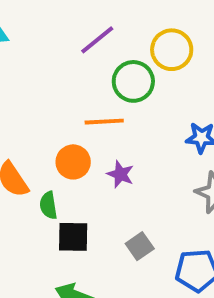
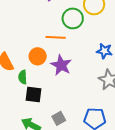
purple star: (120, 174) -> (61, 65), size x1.5
gray square: (140, 246) -> (59, 118), moved

